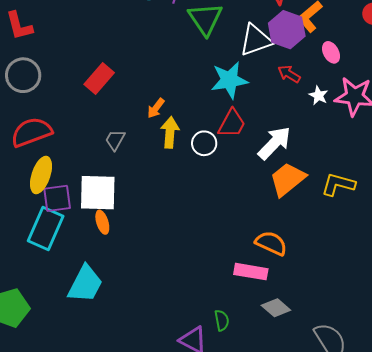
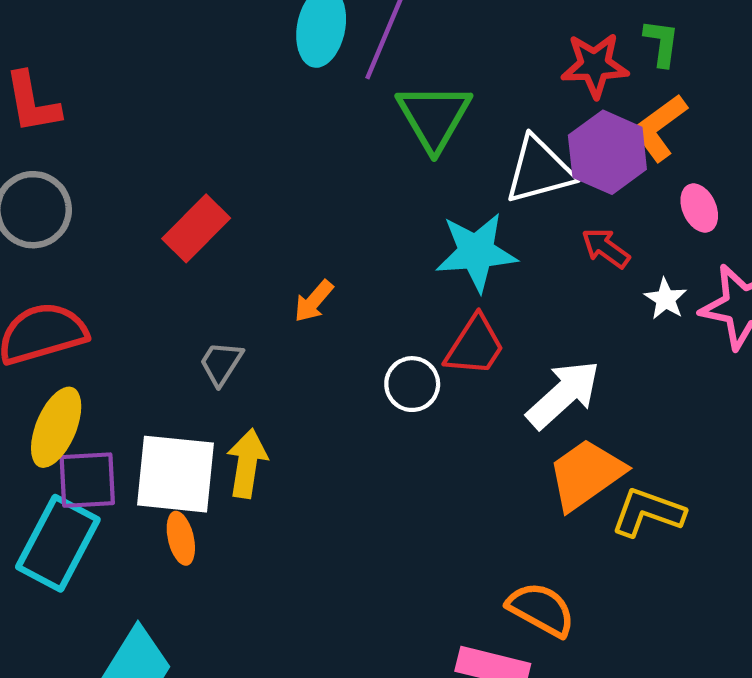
yellow arrow: (170, 132) -> (247, 463), moved
yellow L-shape: (338, 184) -> (648, 512), moved

